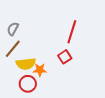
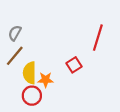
red line: (72, 32) -> (98, 38), moved
yellow semicircle: (26, 64) -> (30, 73), turned 96

